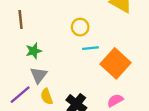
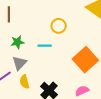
cyan line: (90, 48) -> (45, 46), moved

